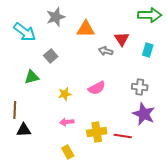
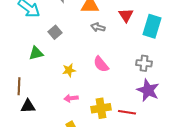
cyan rectangle: (148, 50) -> (152, 26), size x1.6
gray arrow: (106, 51) -> (98, 27), moved
pink semicircle: (97, 88) -> (101, 64), turned 78

